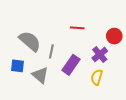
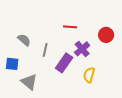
gray semicircle: (30, 41) -> (24, 40), size x0.6
purple cross: (100, 55) -> (82, 49), moved
gray triangle: (40, 75) -> (29, 82), moved

